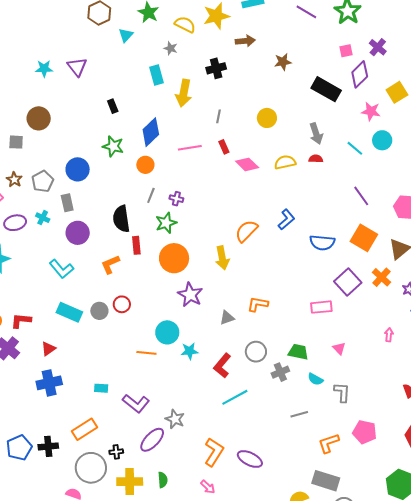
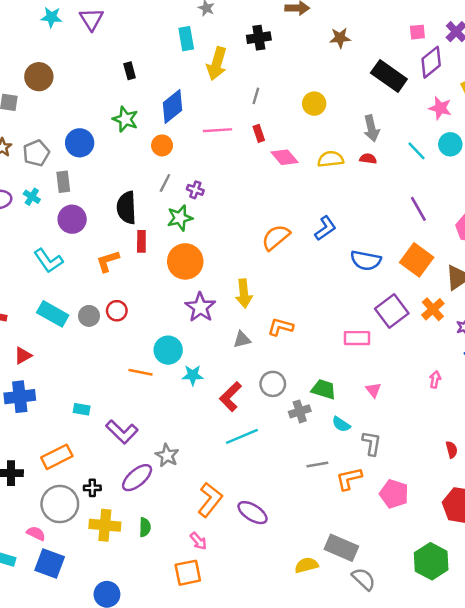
yellow arrow: (222, 258) -> (244, 293), moved
orange L-shape: (329, 443) -> (349, 479), moved

